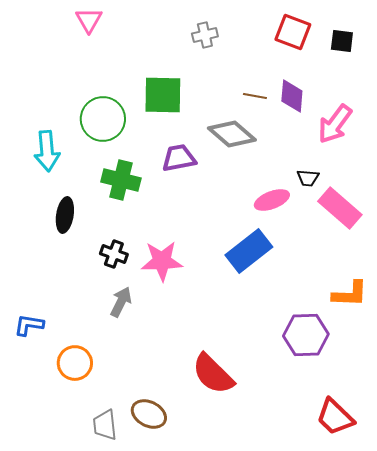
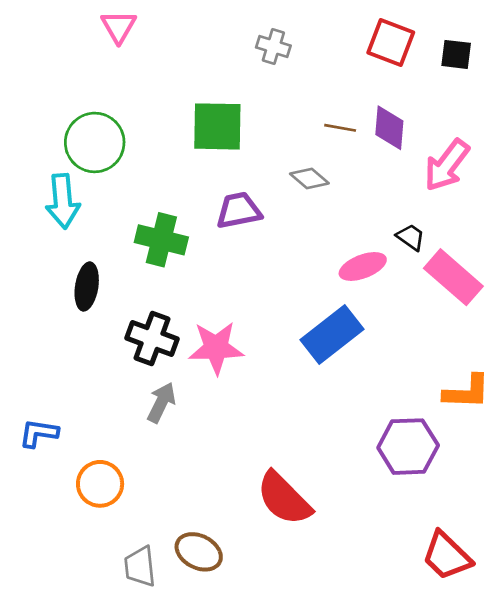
gray cross: (205, 35) -> (273, 46), turned 30
green circle: (103, 119) -> (95, 142), moved
gray diamond: (232, 134) -> (309, 178), size x0.6
black trapezoid: (308, 178) -> (411, 237), turned -150
black cross: (114, 254) -> (152, 339), size x1.4

